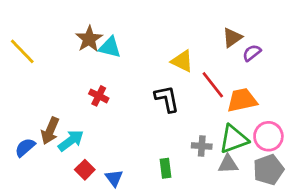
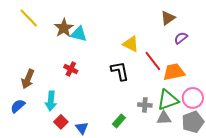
brown triangle: (232, 38) -> (168, 18), moved
yellow line: (22, 51) -> (29, 18), moved
brown arrow: (50, 131) -> (28, 79), moved
cyan arrow: (71, 140) -> (51, 101), turned 132
green rectangle: (166, 168) -> (119, 121), turned 48

